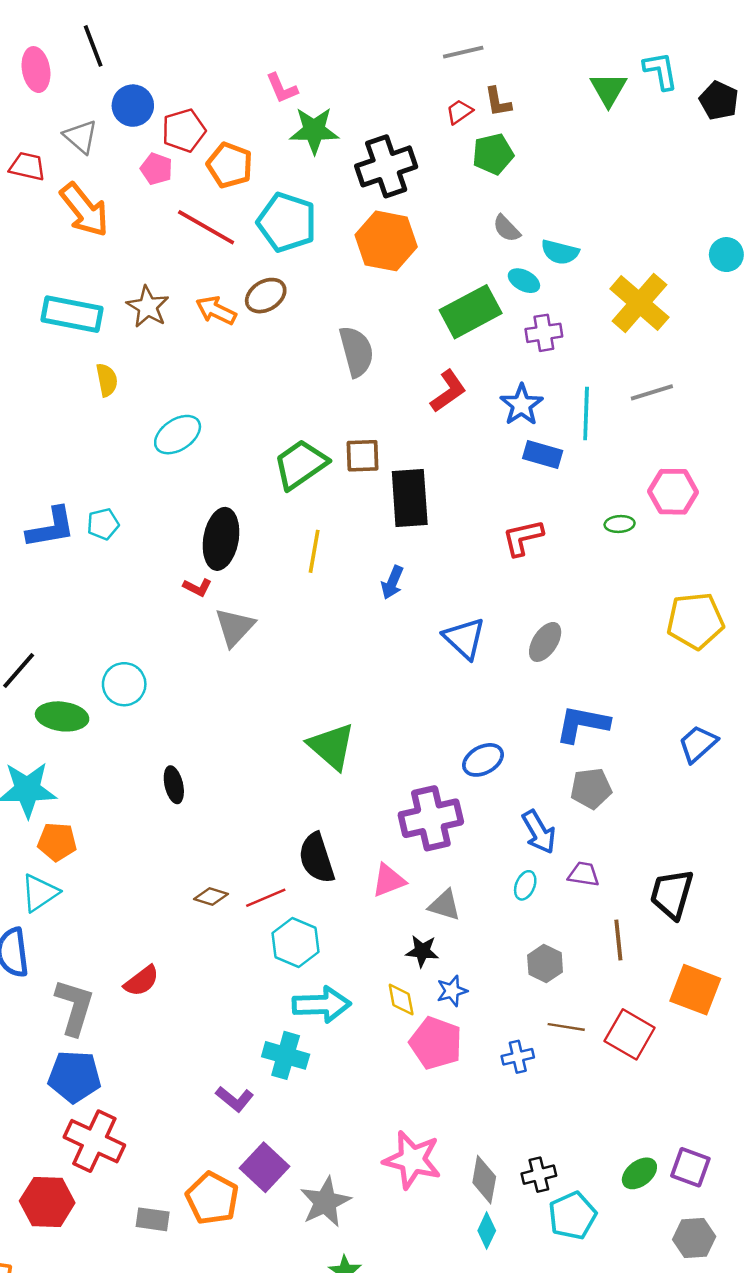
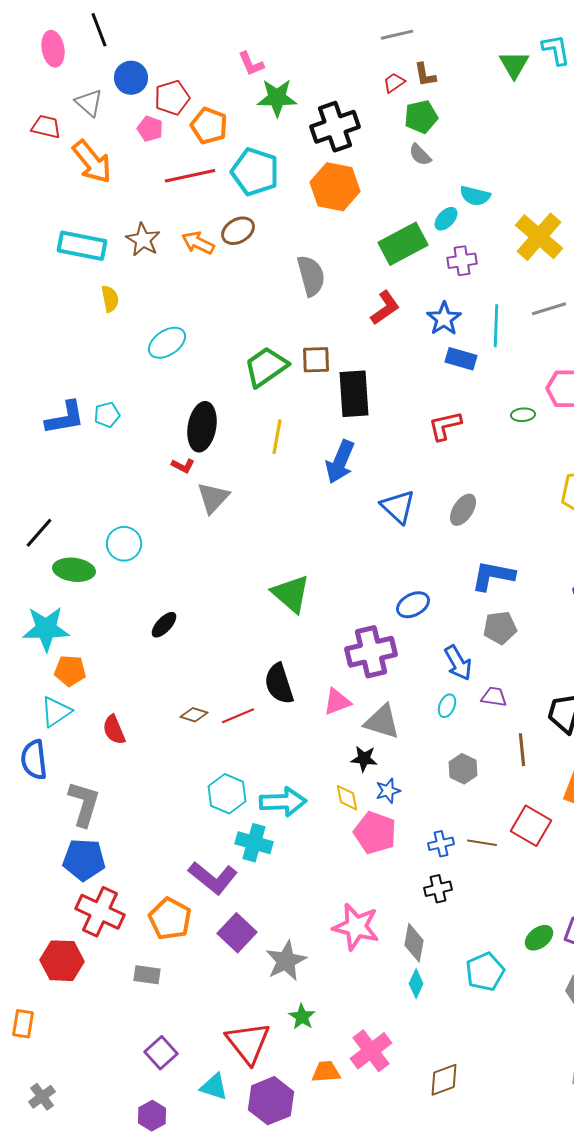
red line: (206, 227) -> (190, 176), turned -42
gray semicircle: (507, 228) -> (420, 155), moved
cyan ellipse: (524, 281) -> (446, 219), turned -75
blue arrow: (392, 582) -> (340, 462), size x1.6
black ellipse: (174, 785) -> (164, 625), turned 56
gray triangle: (445, 905) -> (382, 722), size x1.4
cyan hexagon: (296, 942) -> (227, 794), moved
red semicircle: (142, 981) -> (114, 730), moved, turned 104
brown line: (566, 1027) -> (482, 843), moved
purple L-shape: (235, 1099) -> (213, 878), size x1.6
black cross: (539, 1175) -> (438, 889), moved
orange pentagon: (212, 1198) -> (170, 919), moved

